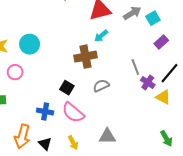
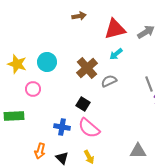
brown cross: (86, 57) -> (87, 68), moved, turned -30
gray semicircle: (101, 86) -> (109, 81), moved
orange arrow: (22, 136) -> (40, 151), size x0.7
gray triangle: (107, 136) -> (138, 151), moved

